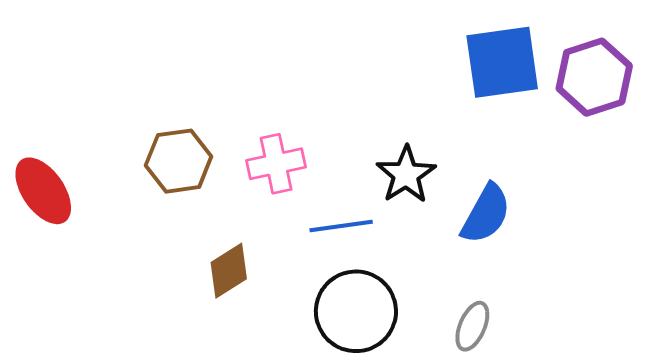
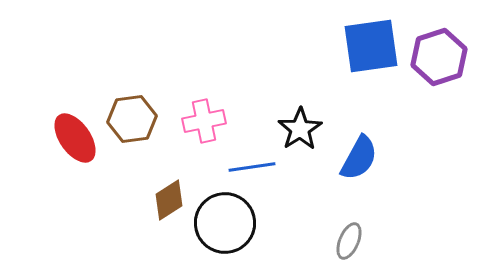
red ellipse: (43, 191) -> (75, 138), moved
black circle: (356, 311) -> (225, 223), moved

